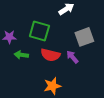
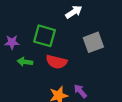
purple arrow: (72, 57) -> (80, 91), moved

